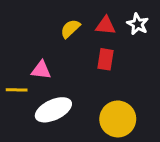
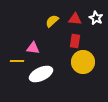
yellow circle: (118, 119) -> (83, 62), moved

